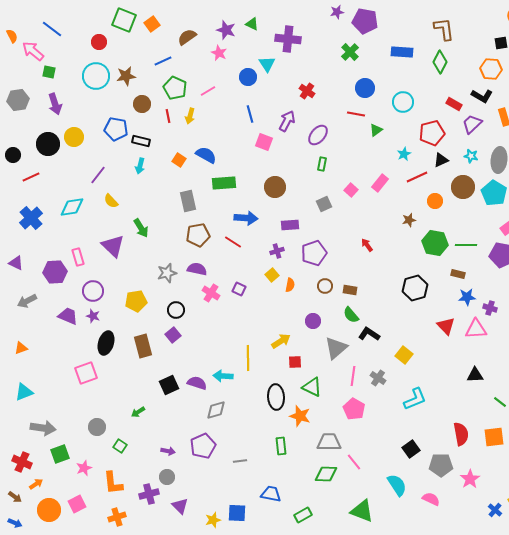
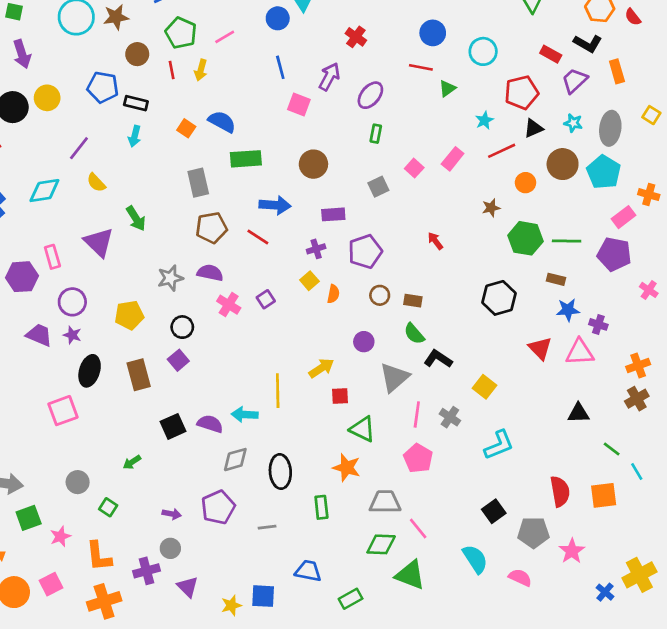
purple square: (239, 289) -> (266, 299), turned 32
black ellipse: (276, 397) -> (280, 472), moved
green triangle: (362, 511) -> (410, 575), moved
orange cross: (117, 517) -> (104, 601), size x1.4

